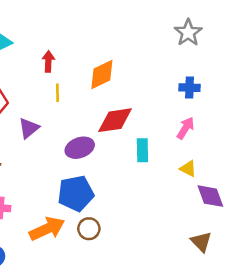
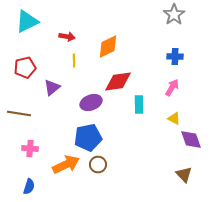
red arrow: (48, 61) -> (67, 36), turned 98

